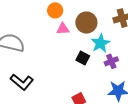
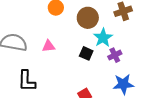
pink triangle: (63, 29) -> (49, 46), moved
black L-shape: (22, 82) -> (27, 81), turned 55

